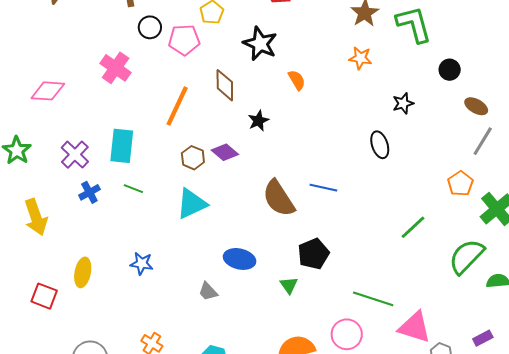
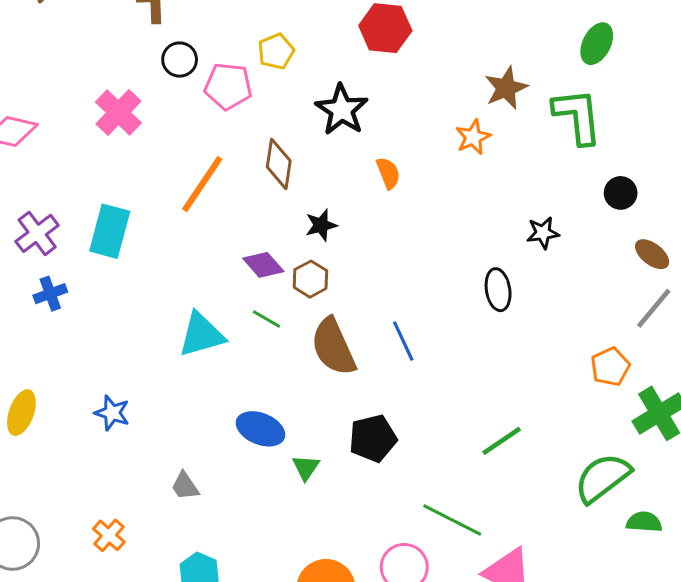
orange star: (360, 58) -> (473, 137), moved, turned 30
brown hexagon: (193, 158) -> (310, 279), moved
blue line: (323, 188) -> (403, 341), turned 44
green line: (133, 189) -> (267, 319), moved
green line: (413, 227) -> (502, 441), moved
green triangle: (289, 285) -> (306, 467), moved
gray trapezoid: (208, 291) -> (185, 486), moved

